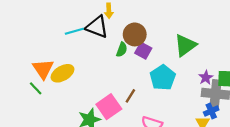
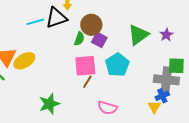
black triangle: (97, 27) -> (56, 18), turned -40
purple star: (206, 78) -> (166, 35), moved
pink square: (109, 107) -> (85, 66), moved, turned 30

